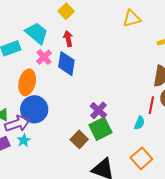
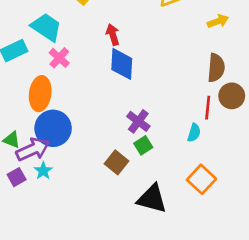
red arrow: (68, 39) -> (113, 35), moved
blue diamond: (66, 64) -> (122, 64), moved
green square: (100, 129) -> (143, 145), size x0.6

